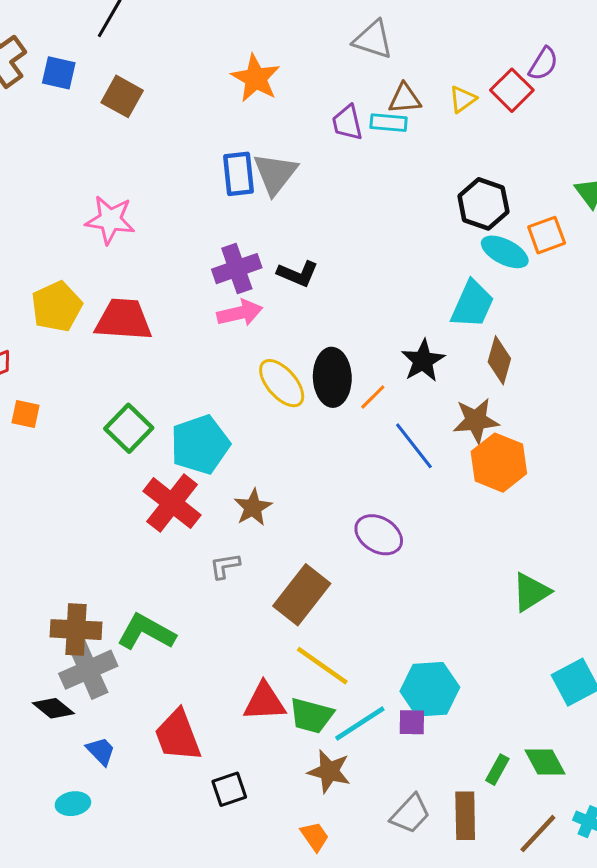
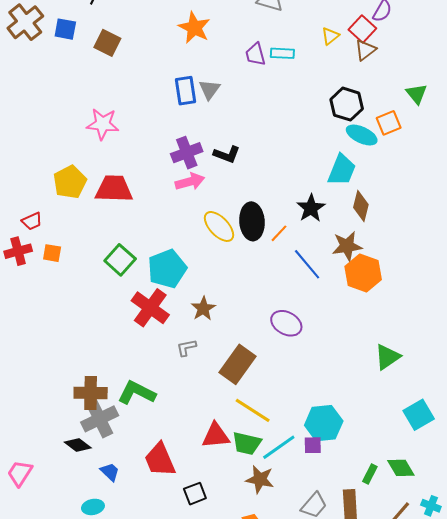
brown triangle: (405, 99) -> (365, 50), moved, turned -30
gray triangle: (275, 174) -> (210, 90), size x0.7

